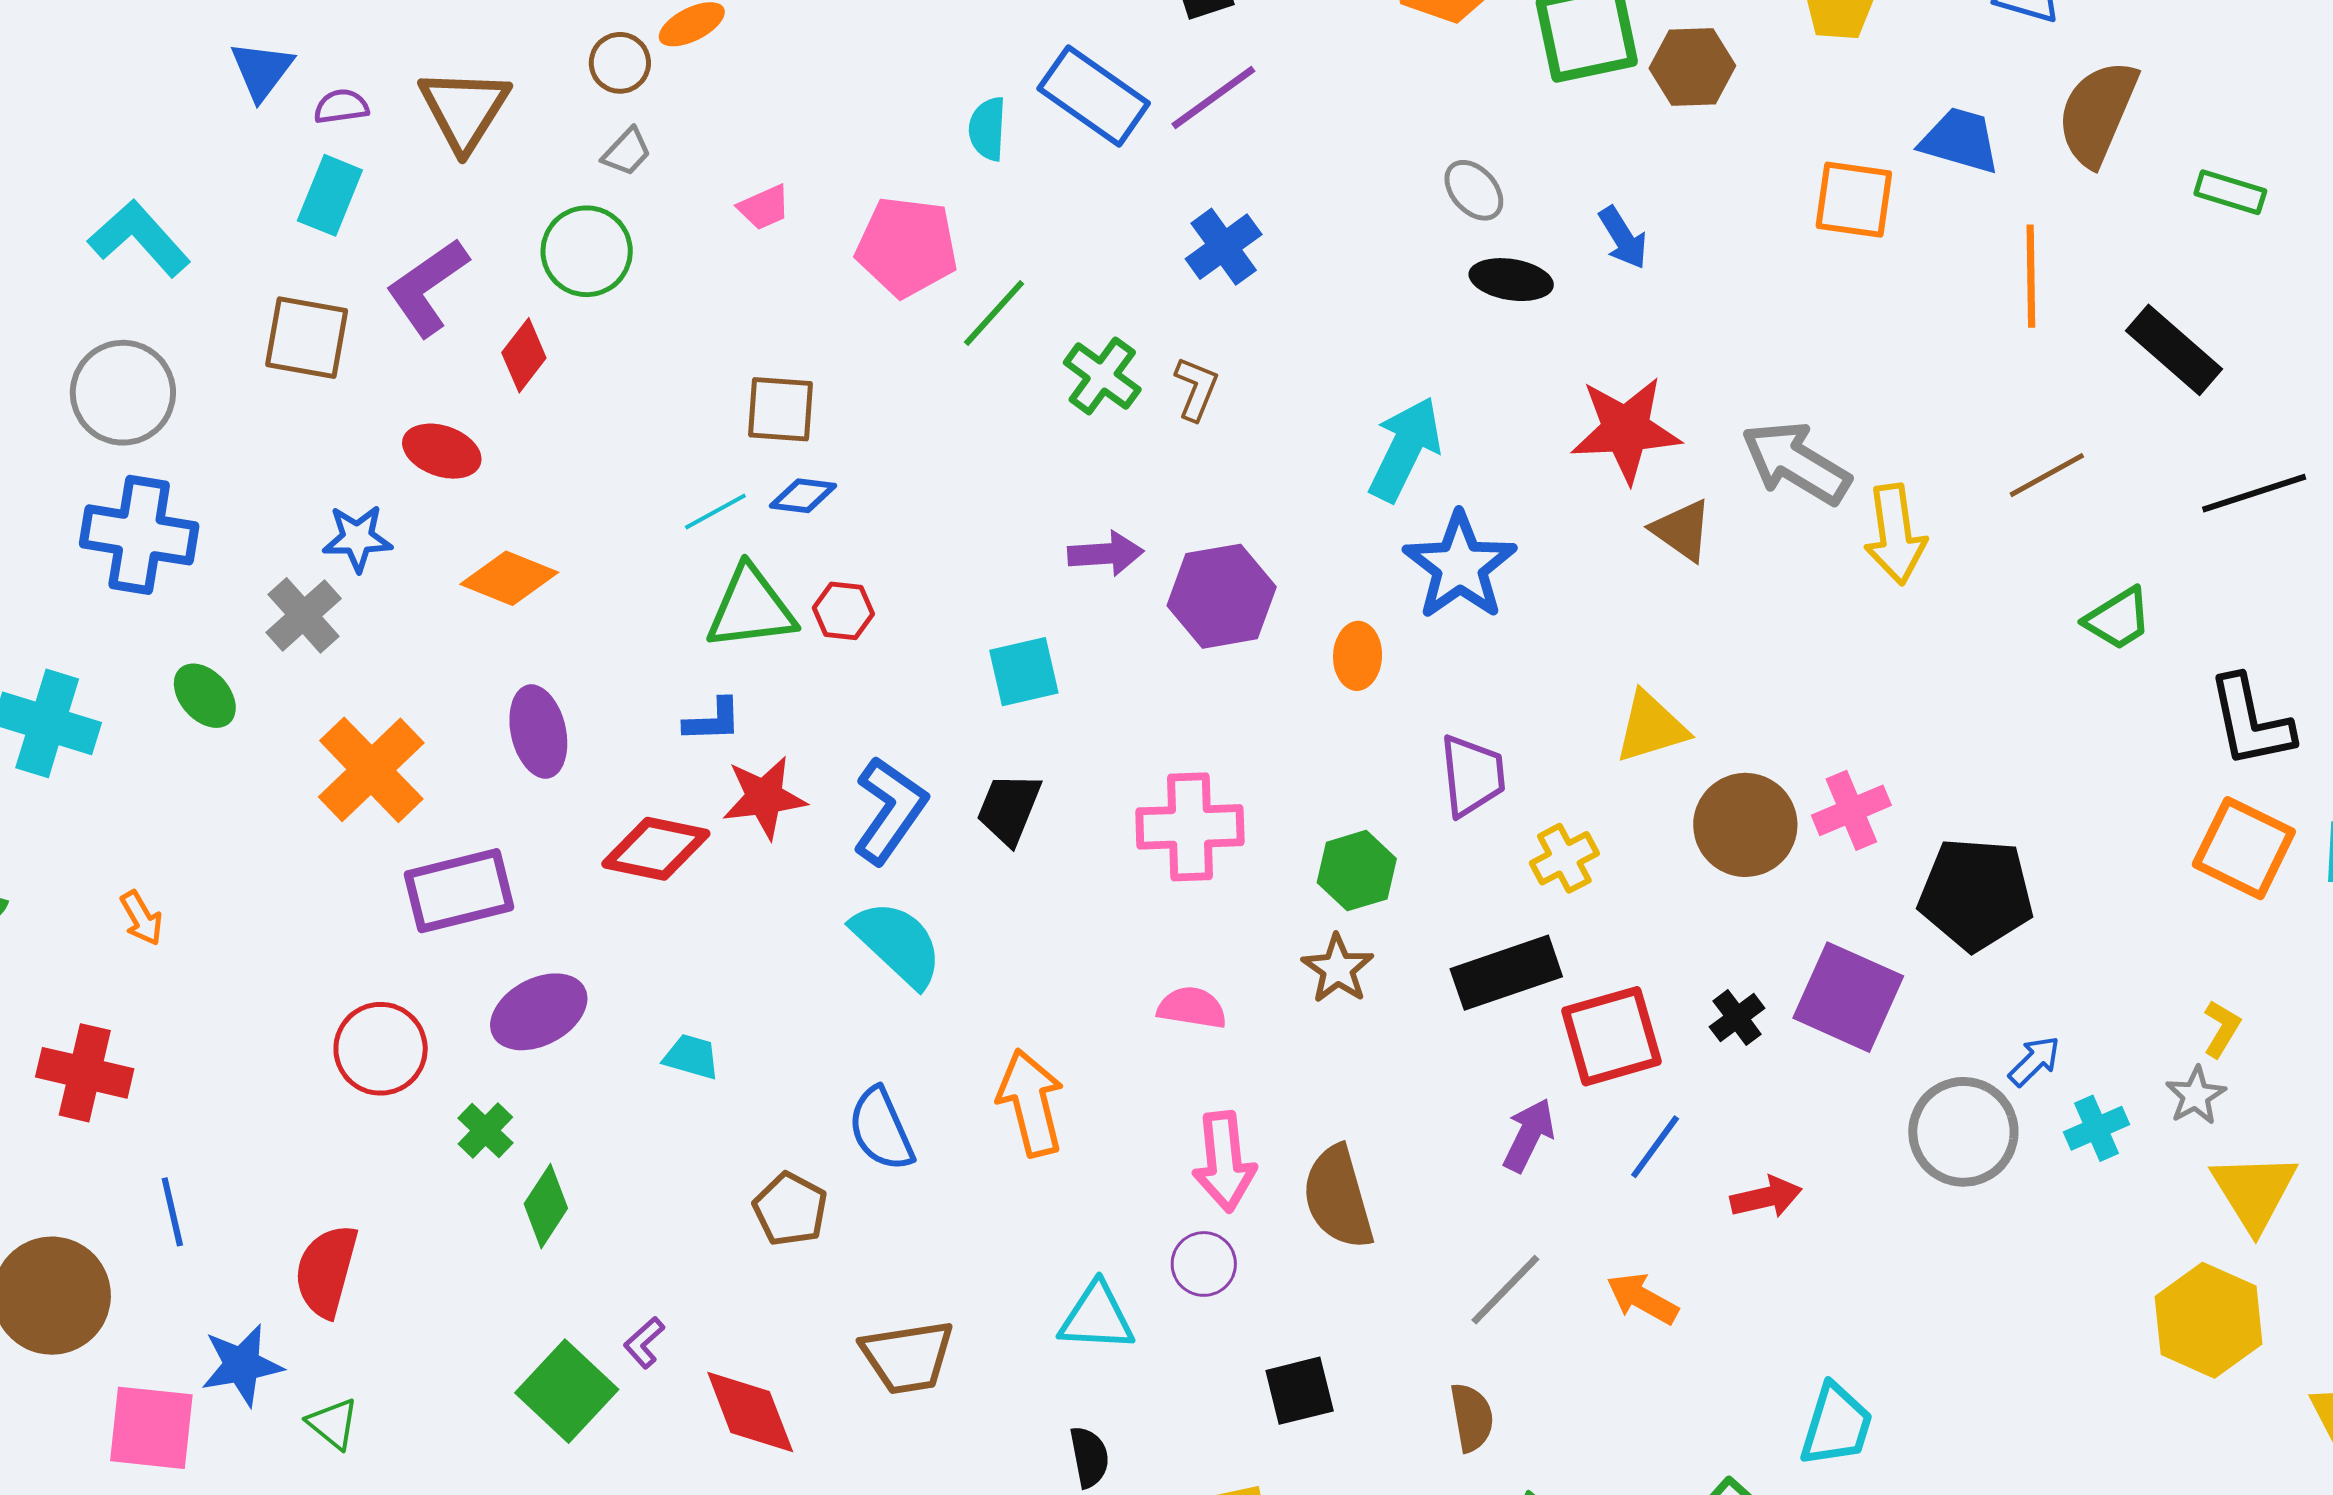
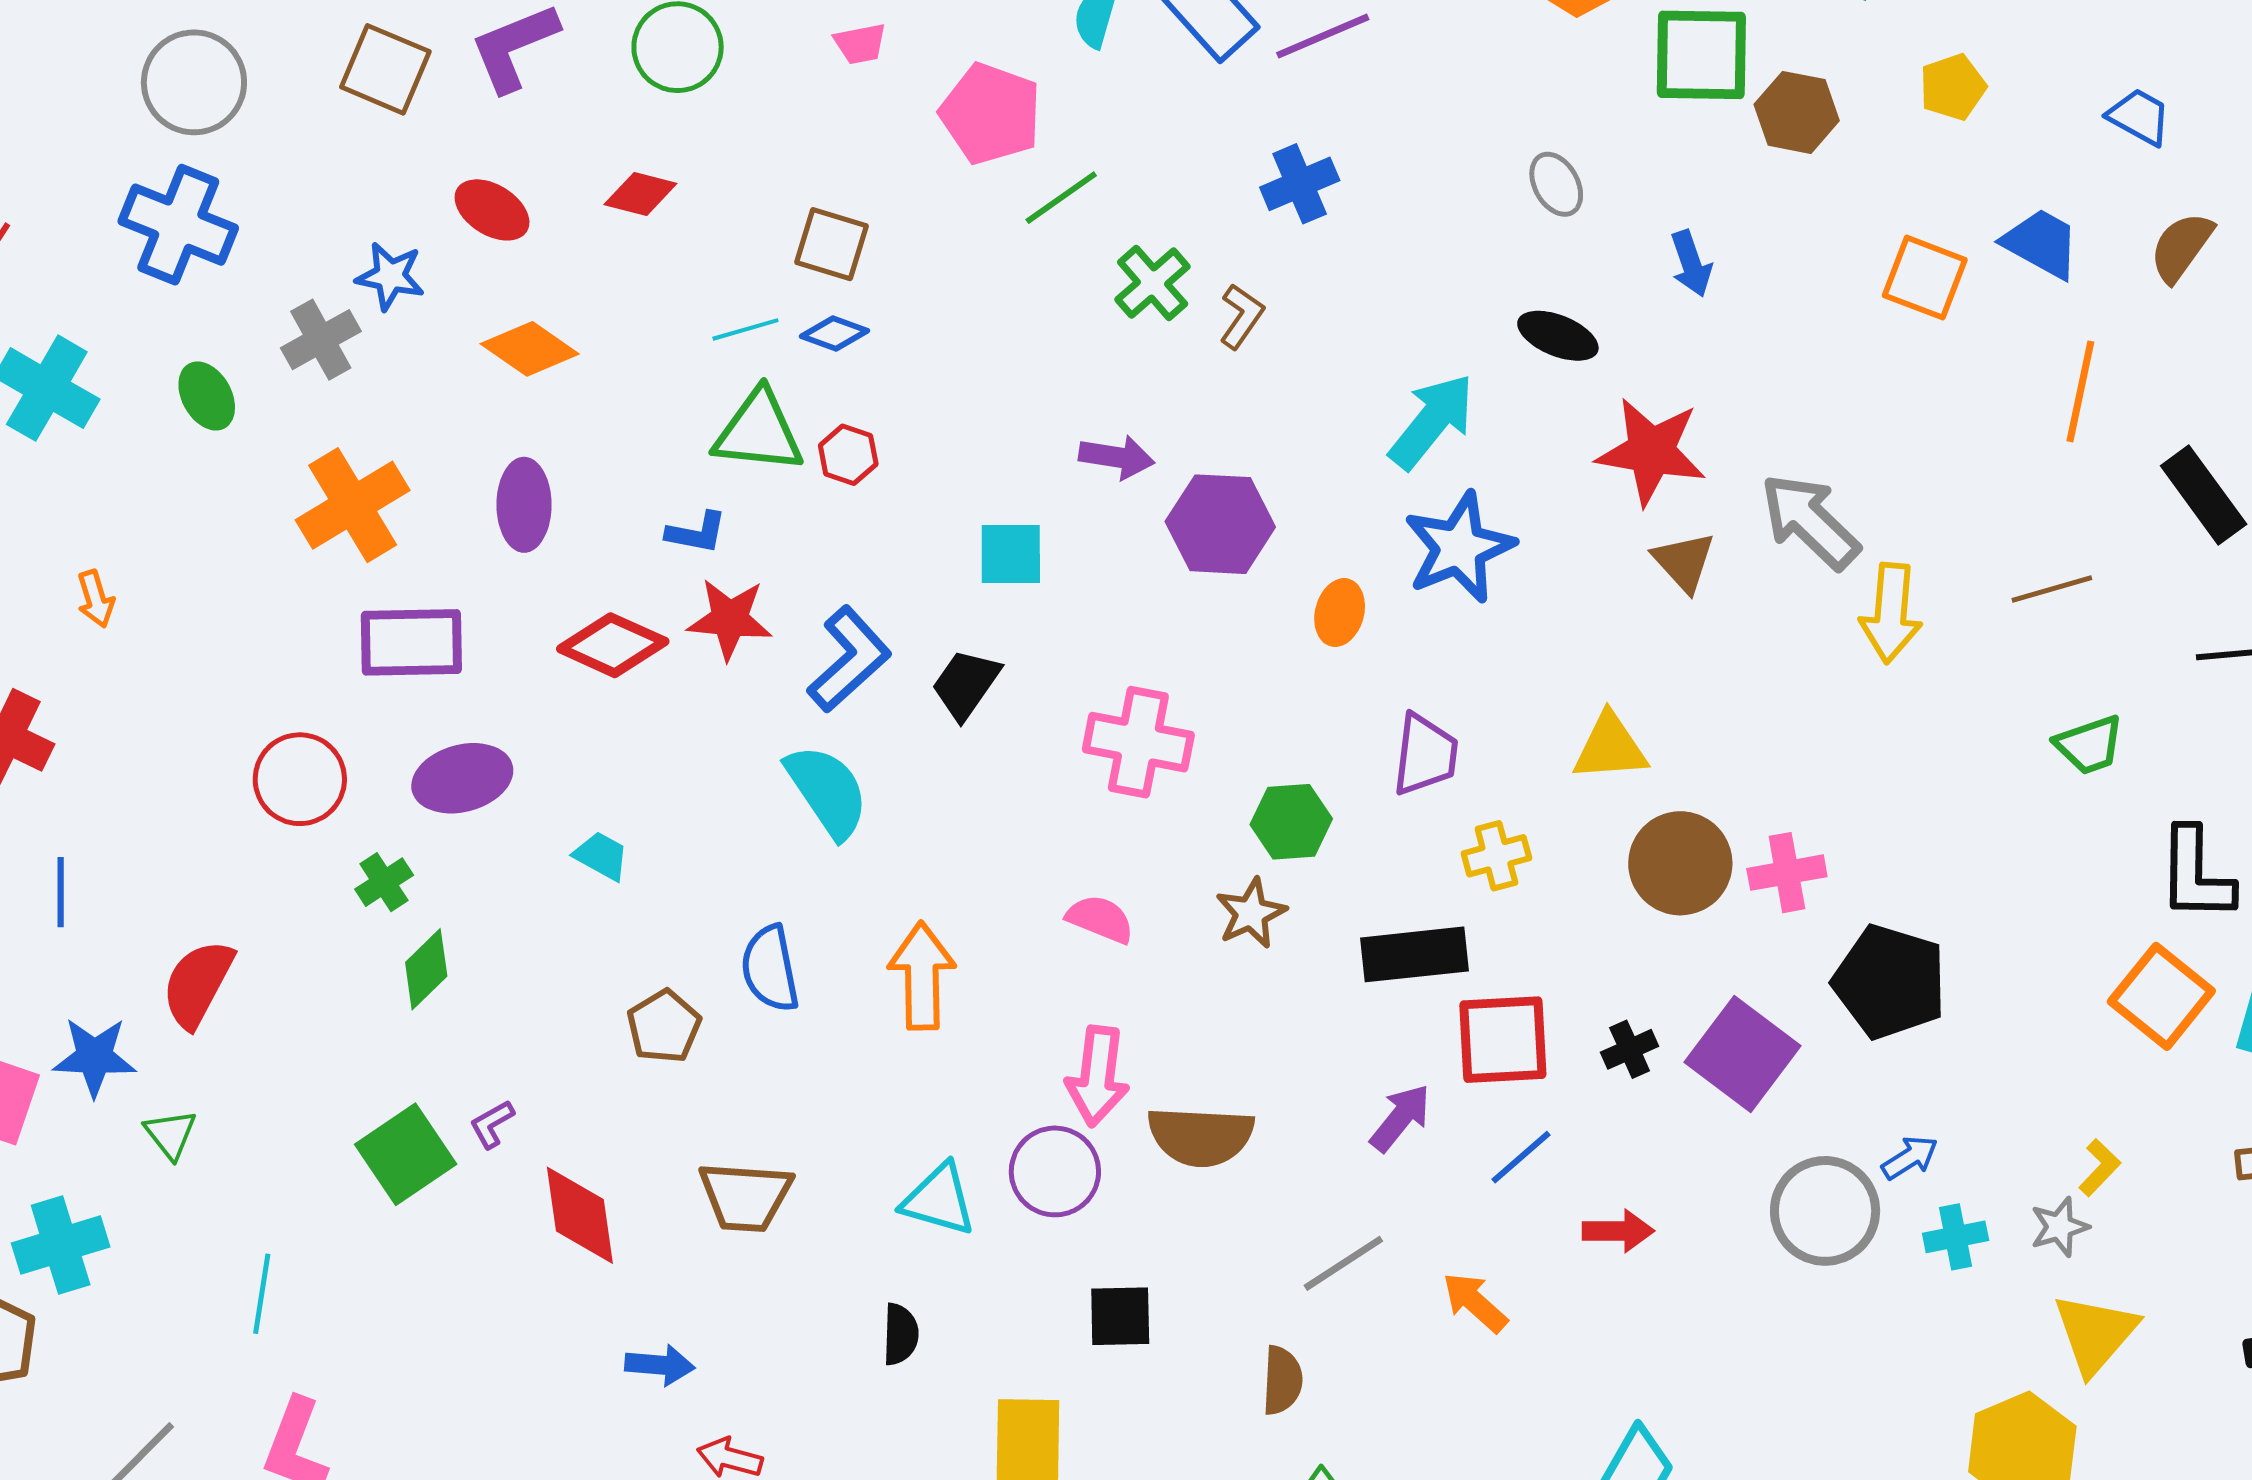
brown semicircle: (2097, 113) -> (2181, 247), size x0.7
black ellipse: (1511, 280) -> (1558, 336), moved
red diamond: (524, 355) -> (640, 194), moved, turned 54
brown semicircle: (1338, 1197) -> (1201, 1136), turned -84
purple circle: (1204, 1264) -> (1055, 1171), size x1.4

